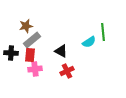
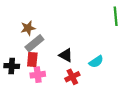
green line: (103, 32) -> (116, 16), moved
cyan semicircle: (89, 42) -> (96, 62), moved
black cross: (11, 53) -> (12, 66), moved

